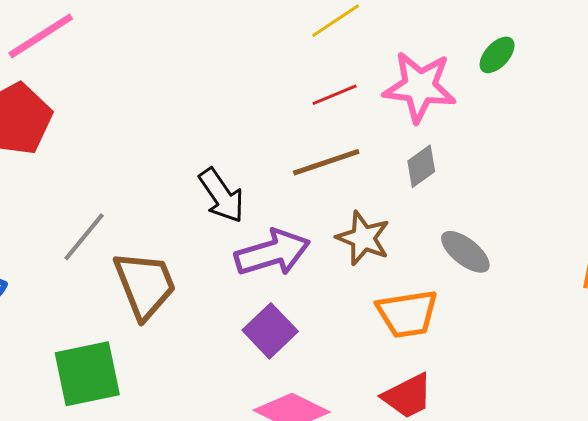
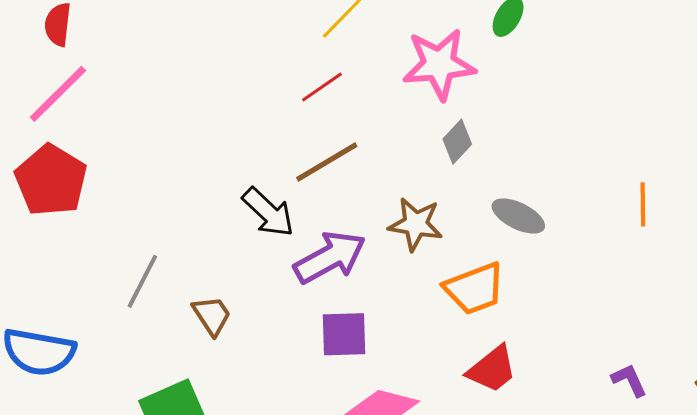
red line: (335, 95) -> (322, 87), moved
brown line: (326, 162) -> (327, 162), moved
brown trapezoid: (145, 285) -> (212, 315), size x0.6
purple square: (270, 331) -> (344, 334), turned -36

